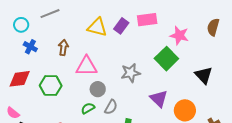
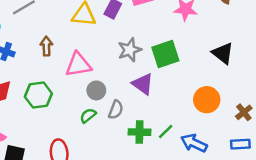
green square: (166, 59) -> (165, 54), moved, turned 35
gray star: (131, 73) -> (130, 50), moved
purple triangle: (159, 99) -> (143, 84), moved

